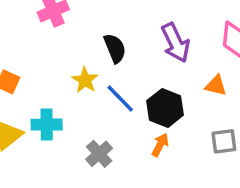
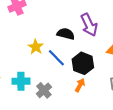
black semicircle: (115, 48) -> (66, 34), moved, turned -54
cyan cross: (47, 125) -> (21, 81), moved

